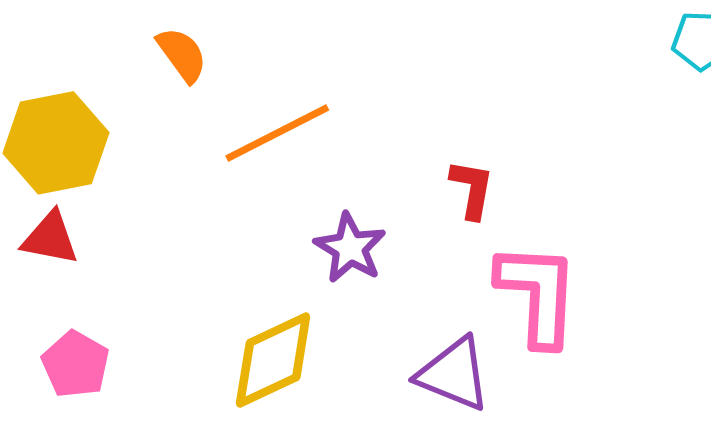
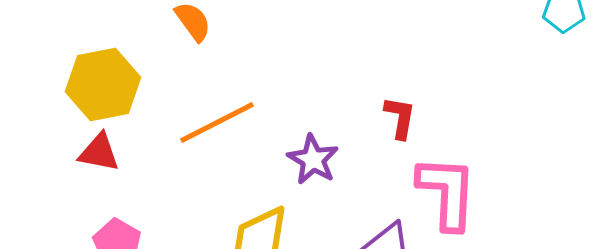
orange line: (277, 133) -> (217, 122), moved

